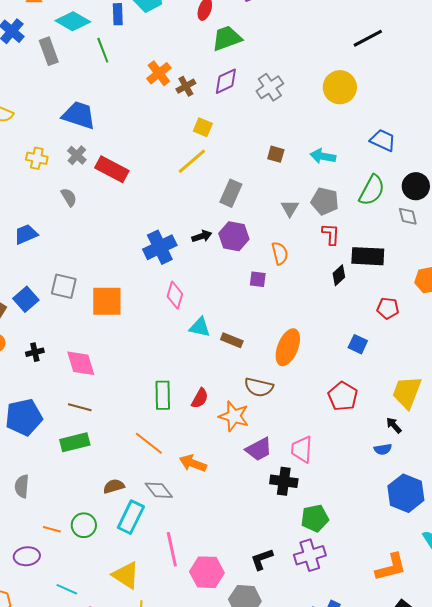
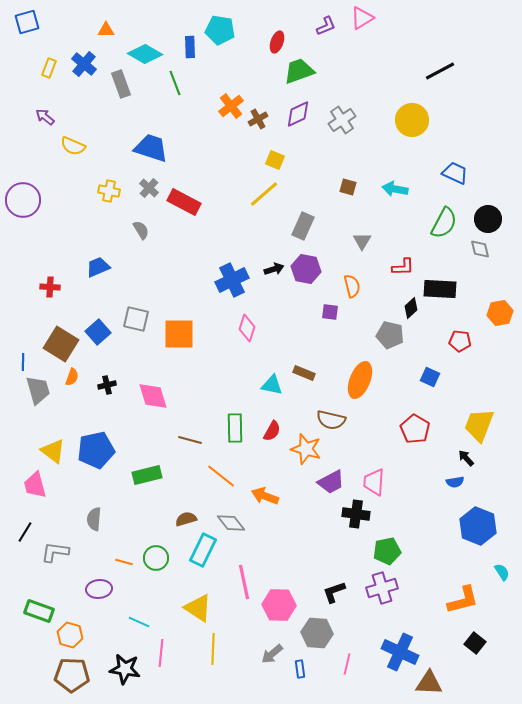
gray pentagon: (325, 201) -> (390, 335), moved
red L-shape: (331, 234) -> (403, 267), turned 85
cyan triangle: (200, 327) -> (272, 385), moved
brown line: (80, 407) -> (190, 440), moved

